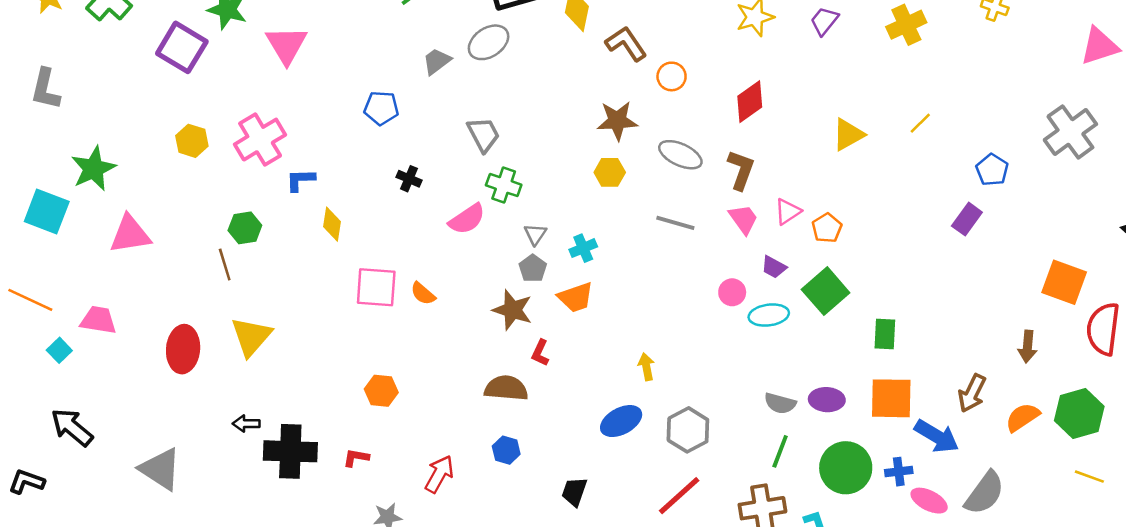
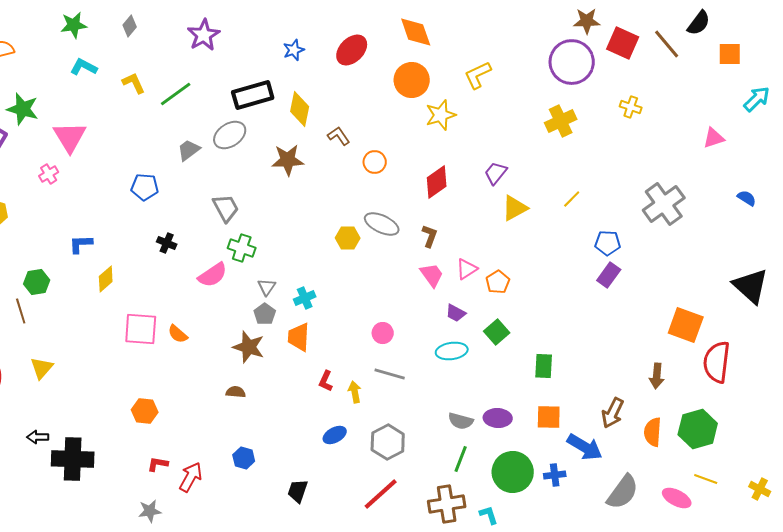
purple trapezoid: (824, 21) -> (496, 173), moved
brown L-shape: (626, 44) -> (339, 136), size x0.7
pink triangle: (1099, 46) -> (714, 138), size x0.7
brown star: (617, 121) -> (288, 160), moved
gray cross: (1070, 132) -> (664, 204), moved
pink cross: (260, 140) -> (49, 174), moved, size x0.5
brown L-shape: (741, 170) -> (430, 236), size x0.7
blue pentagon: (992, 170) -> (608, 243), moved, turned -30
yellow hexagon: (610, 172) -> (348, 238), moved
gray line: (675, 223) -> (390, 374), moved
yellow diamond: (332, 224) -> (106, 279), turned 40
green square: (826, 291) -> (497, 332), size x0.7
pink circle: (732, 292) -> (383, 333), moved
orange trapezoid: (576, 297) -> (299, 337), turned 112
yellow triangle: (251, 336) -> (42, 368), size x0.7
red L-shape: (540, 353) -> (326, 381), moved
brown semicircle: (506, 388) -> (236, 392), moved, size x0.6
orange square: (891, 398) -> (549, 417), size x0.7
orange semicircle: (1022, 417) -> (653, 432), turned -52
blue ellipse: (621, 421) -> (335, 435), size x0.7
red L-shape: (356, 458) -> (158, 464), moved
pink ellipse: (929, 501) -> (677, 498), moved

